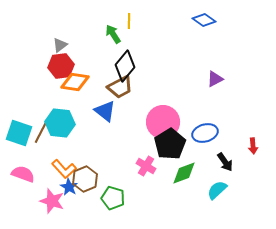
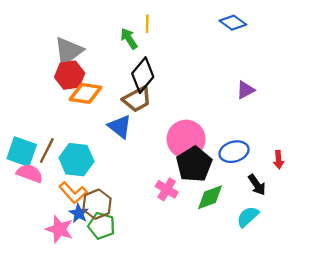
gray triangle: (60, 45) -> (68, 51), size x1.8
cyan hexagon: (60, 123) -> (76, 160), moved
red arrow: (253, 146) -> (279, 160), moved
pink semicircle: (23, 174) -> (30, 173), moved
green pentagon: (113, 198) -> (102, 226), moved

